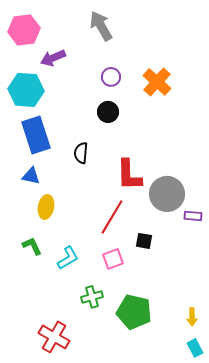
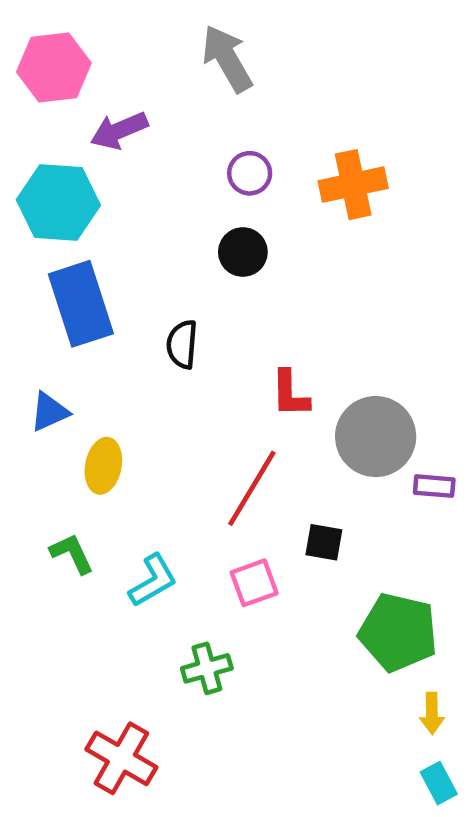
orange cross: (157, 82) -> (353, 185), turned 36
red L-shape: (129, 175) -> (290, 394), size x0.7
blue triangle: (31, 176) -> (49, 412), moved, turned -36
green pentagon: (134, 312) -> (398, 632), moved

